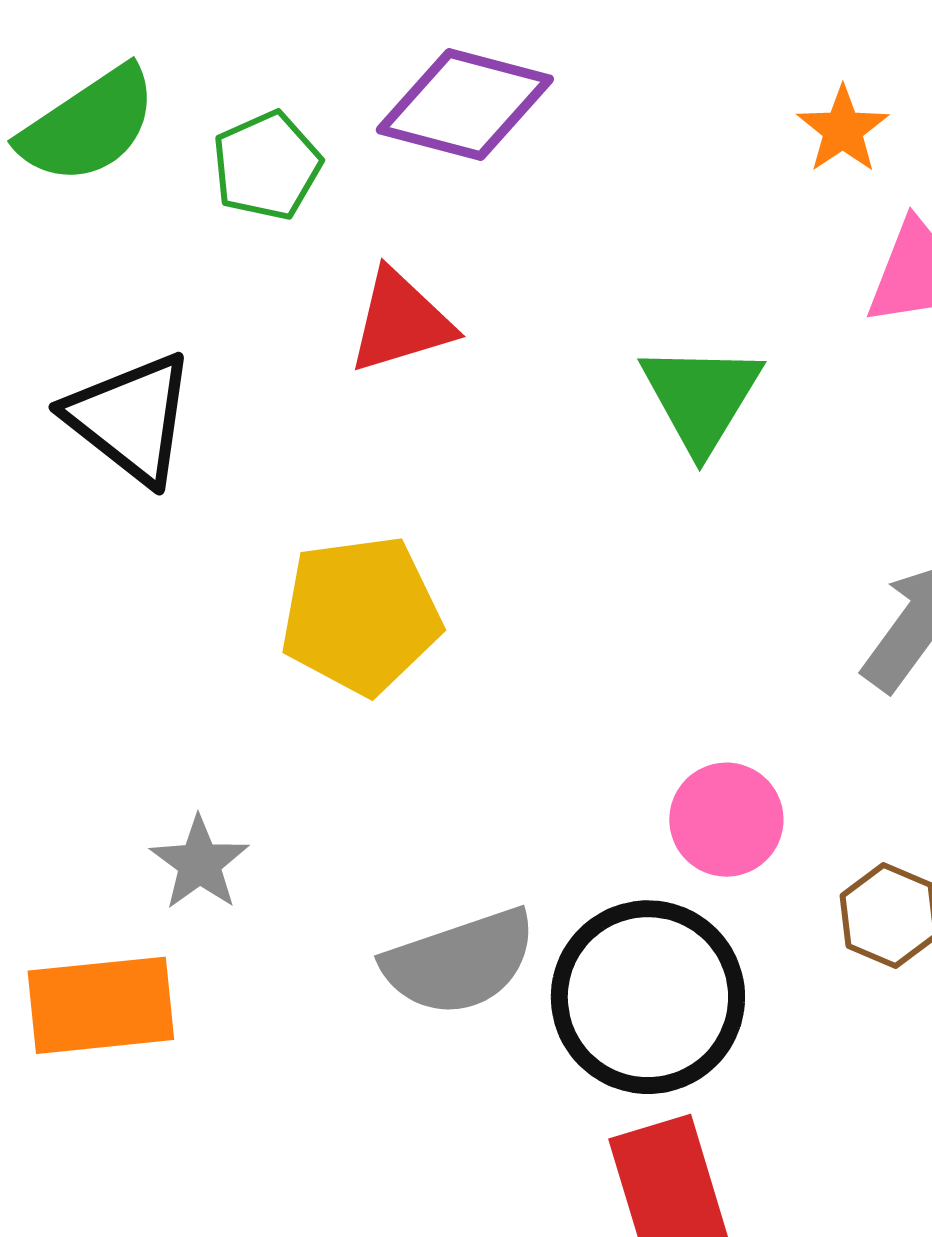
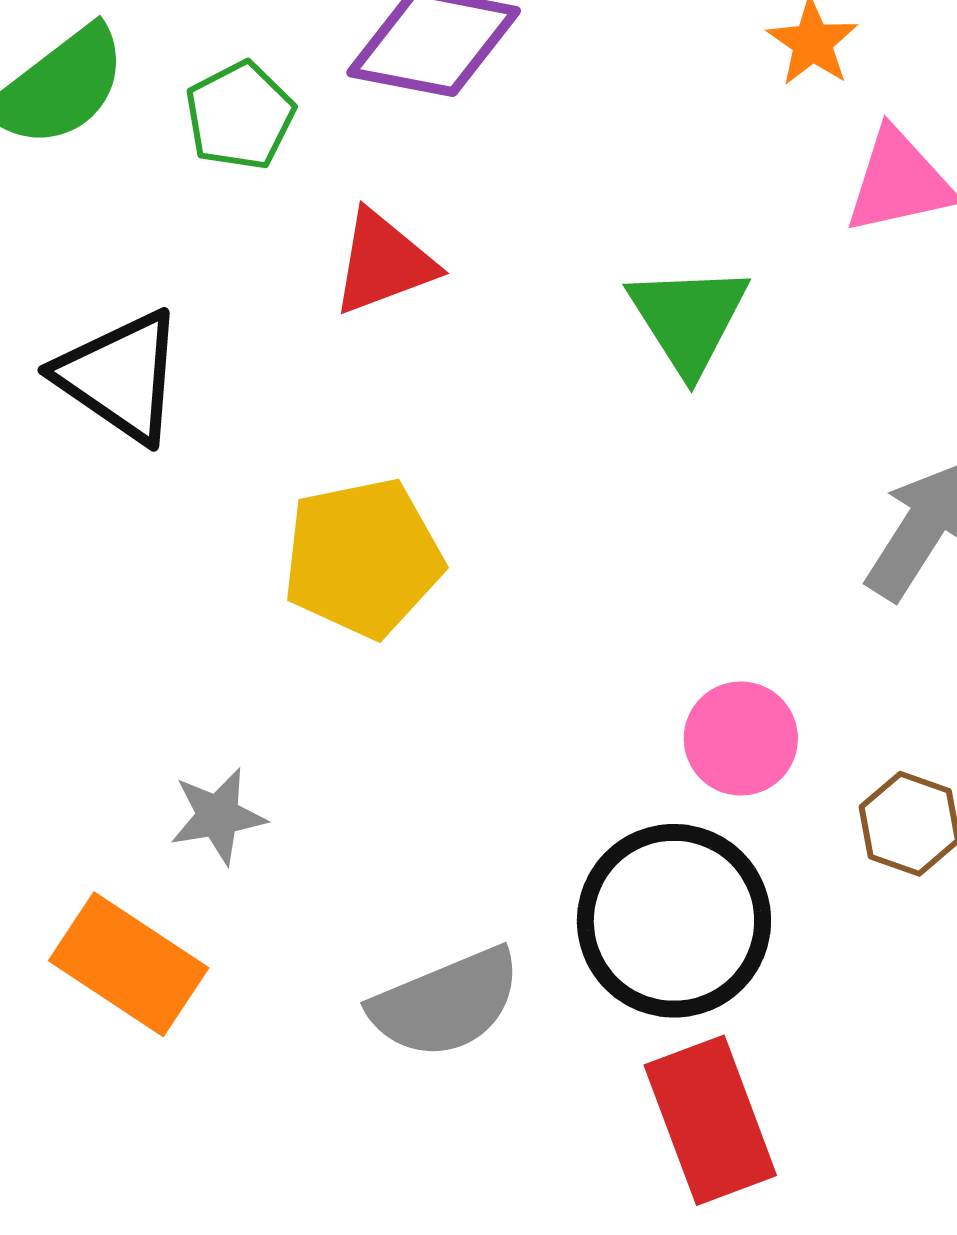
gray star: (200, 863) -> (218, 816), turned 30
gray semicircle: (460, 962) -> (446, 1003), moved
orange rectangle: (101, 1005) -> (129, 964), turned 43

